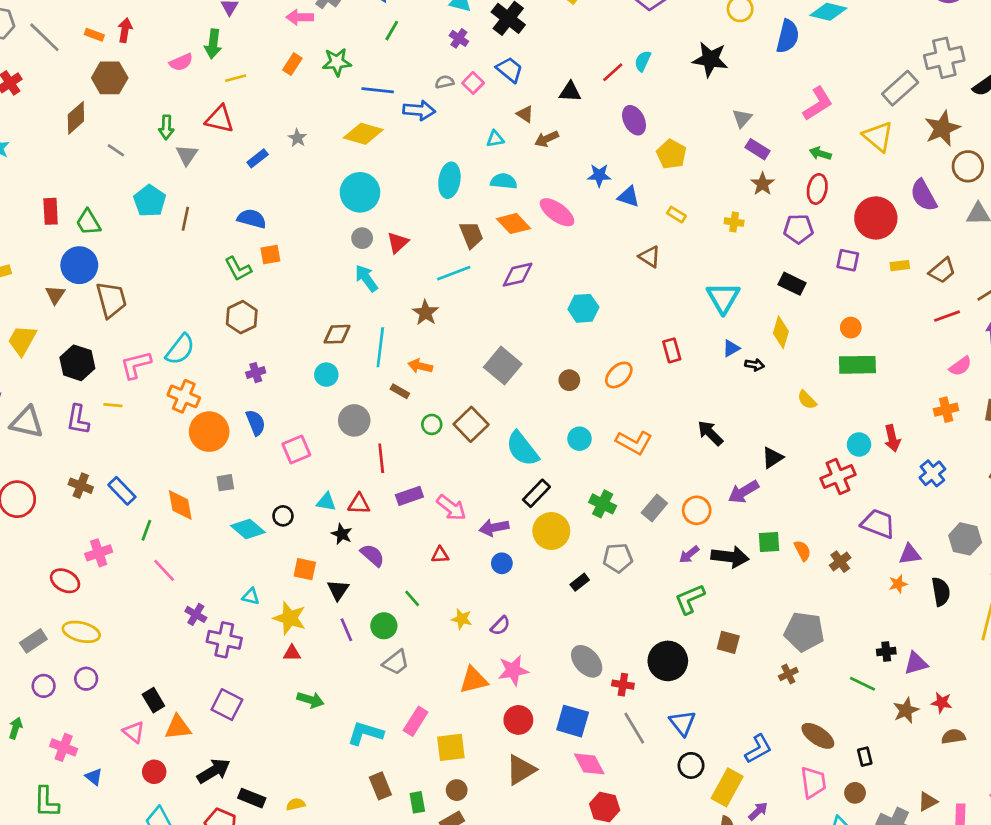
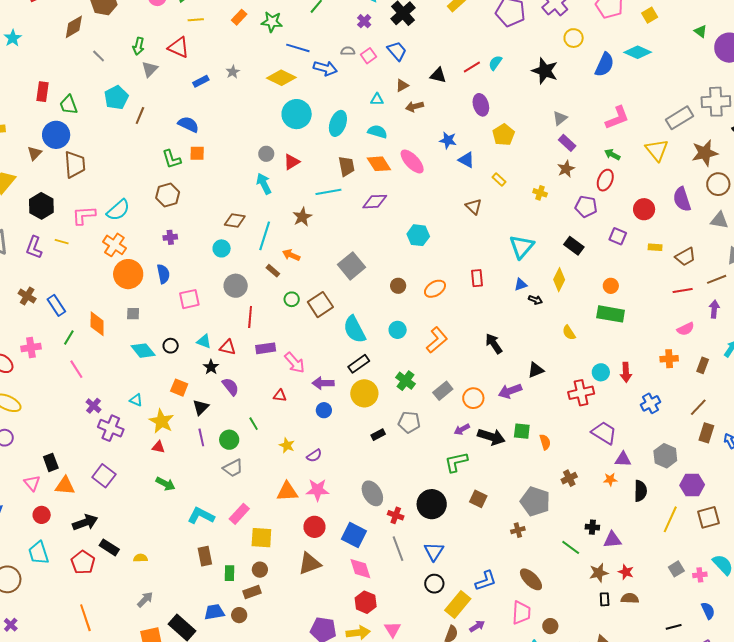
brown triangle: (525, 114) -> (402, 85), turned 48
cyan circle: (360, 192) -> (297, 114), moved
red circle: (876, 218) -> (644, 209), size x0.7
orange L-shape: (634, 442) -> (437, 340), turned -80
brown cross: (840, 562) -> (569, 478), moved
black rectangle: (865, 757) -> (605, 599), moved

